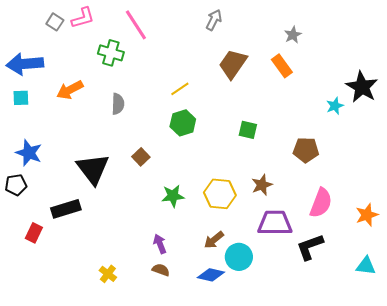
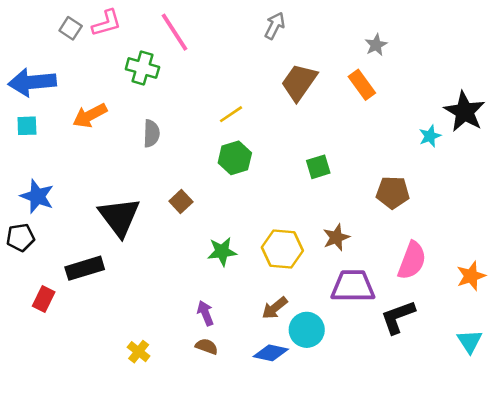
green square: (248, 130) -> (318, 167), turned -30
cyan triangle: (366, 266) -> (470, 341), turned 50

